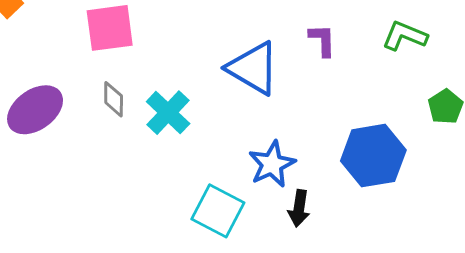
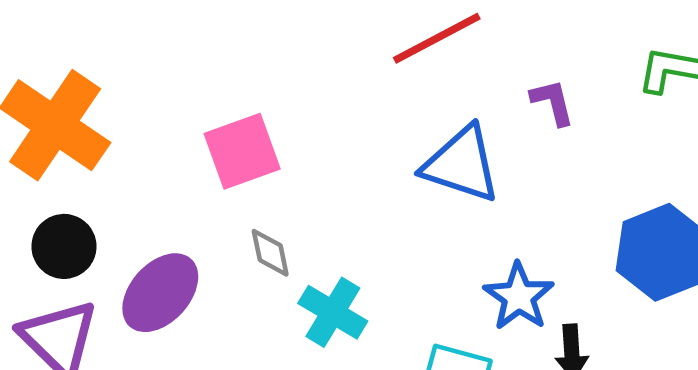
cyan cross: (168, 113) -> (333, 312), moved

